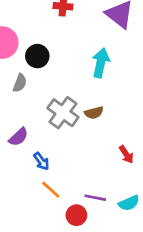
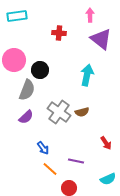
gray semicircle: (20, 83) -> (27, 90), size x1.5
purple semicircle: (18, 137) -> (26, 117), moved
purple line: (95, 198) -> (76, 161), moved

